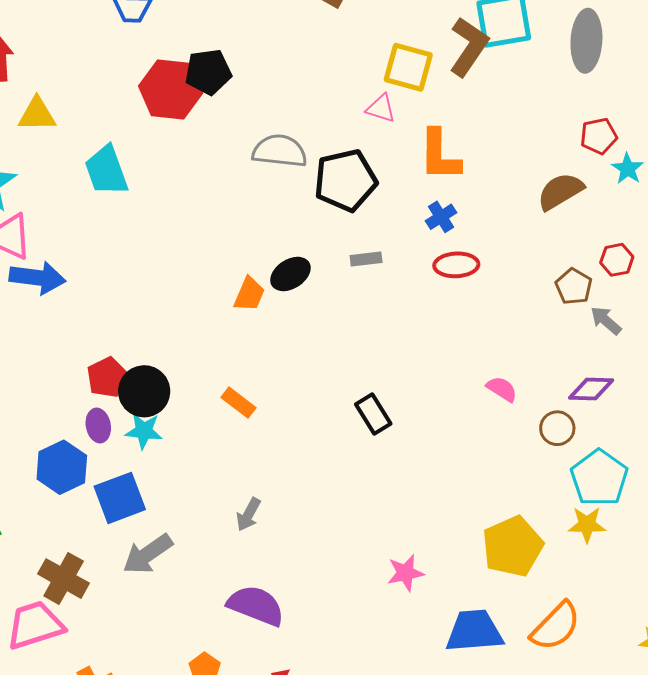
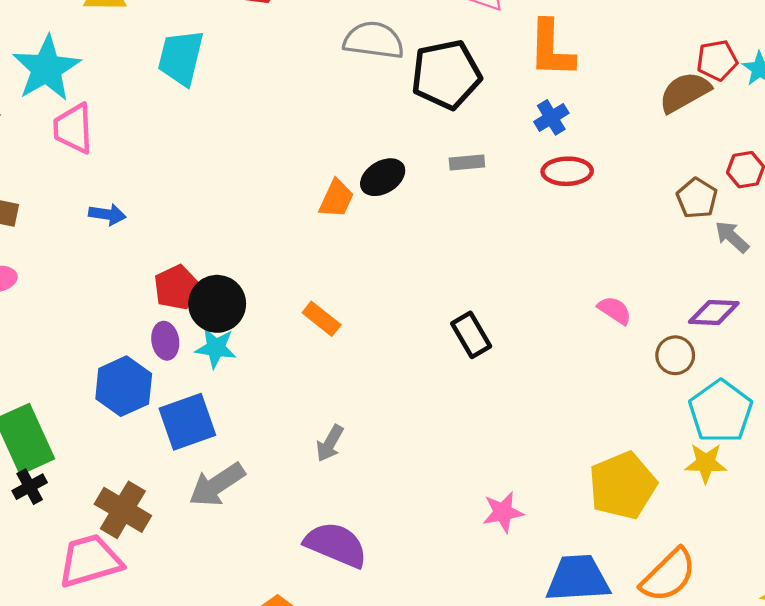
red pentagon: (599, 136) -> (717, 60), moved
cyan trapezoid: (106, 171) -> (181, 58), turned 32
blue arrow: (37, 278) -> (107, 214), moved, size x0.6

